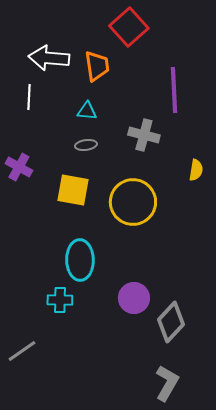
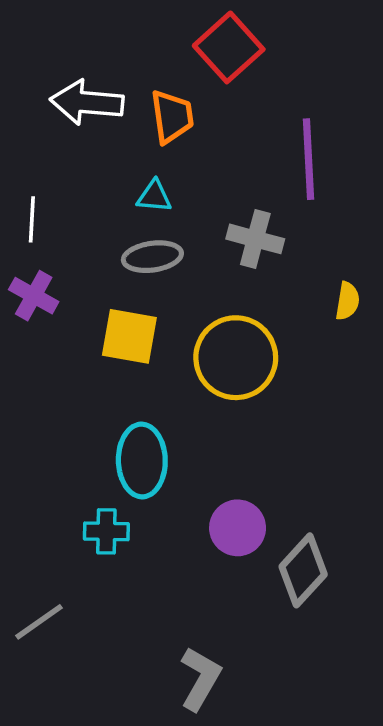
white line: (29, 97) -> (32, 219), moved
gray ellipse: (86, 145) -> (152, 257), size x1.5
gray L-shape: (167, 383) -> (200, 679), moved

